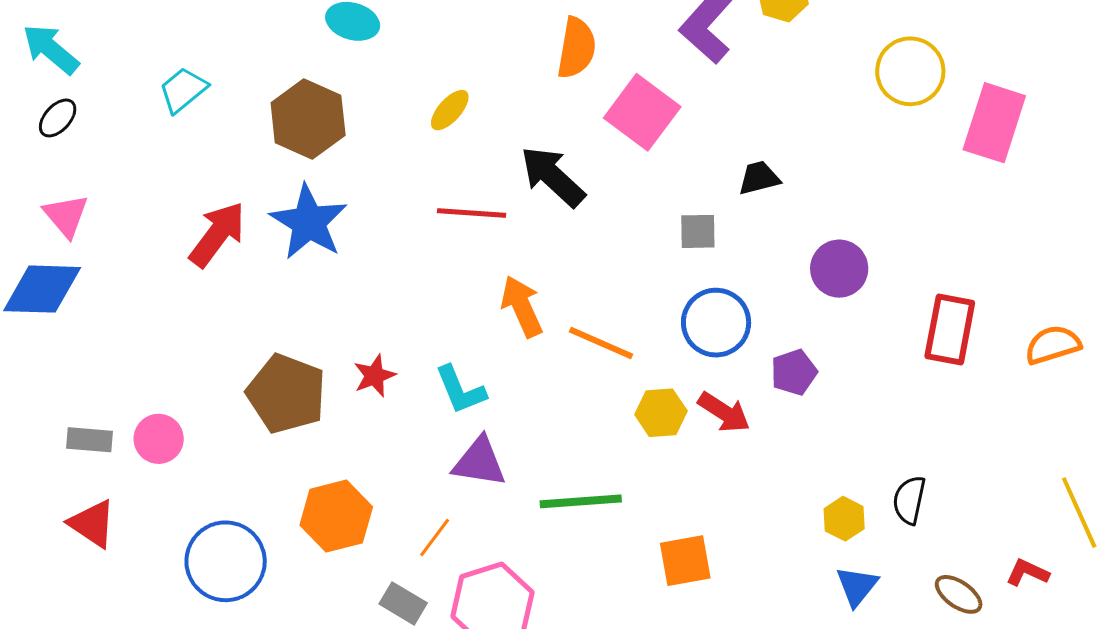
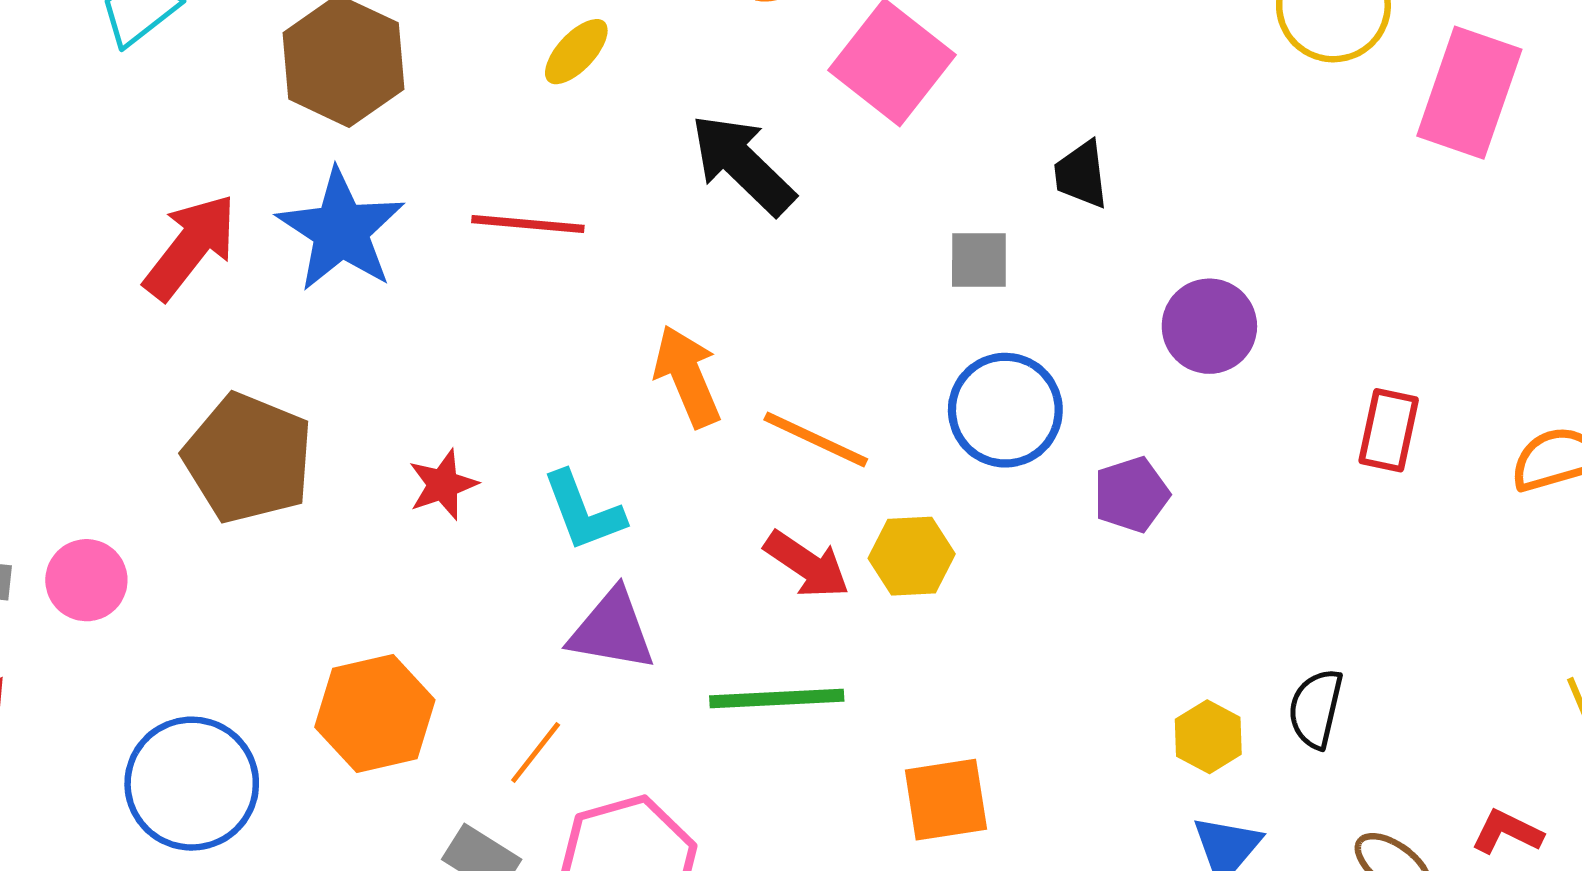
black trapezoid: (759, 178) -> (1081, 174), turned -84
red line: (472, 213) -> (528, 224), moved
red rectangle: (950, 329) -> (1389, 430), size x0.7
brown pentagon: (286, 394) -> (248, 458), moved
red arrow: (724, 412) -> (807, 565), moved

